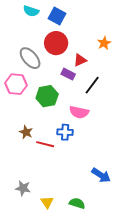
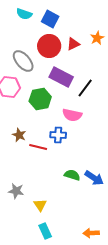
orange star: (104, 43) -> (97, 38), moved
red triangle: (80, 60) -> (73, 44), moved
purple rectangle: (68, 74) -> (61, 77), size x1.6
green semicircle: (77, 203) -> (72, 175), moved

